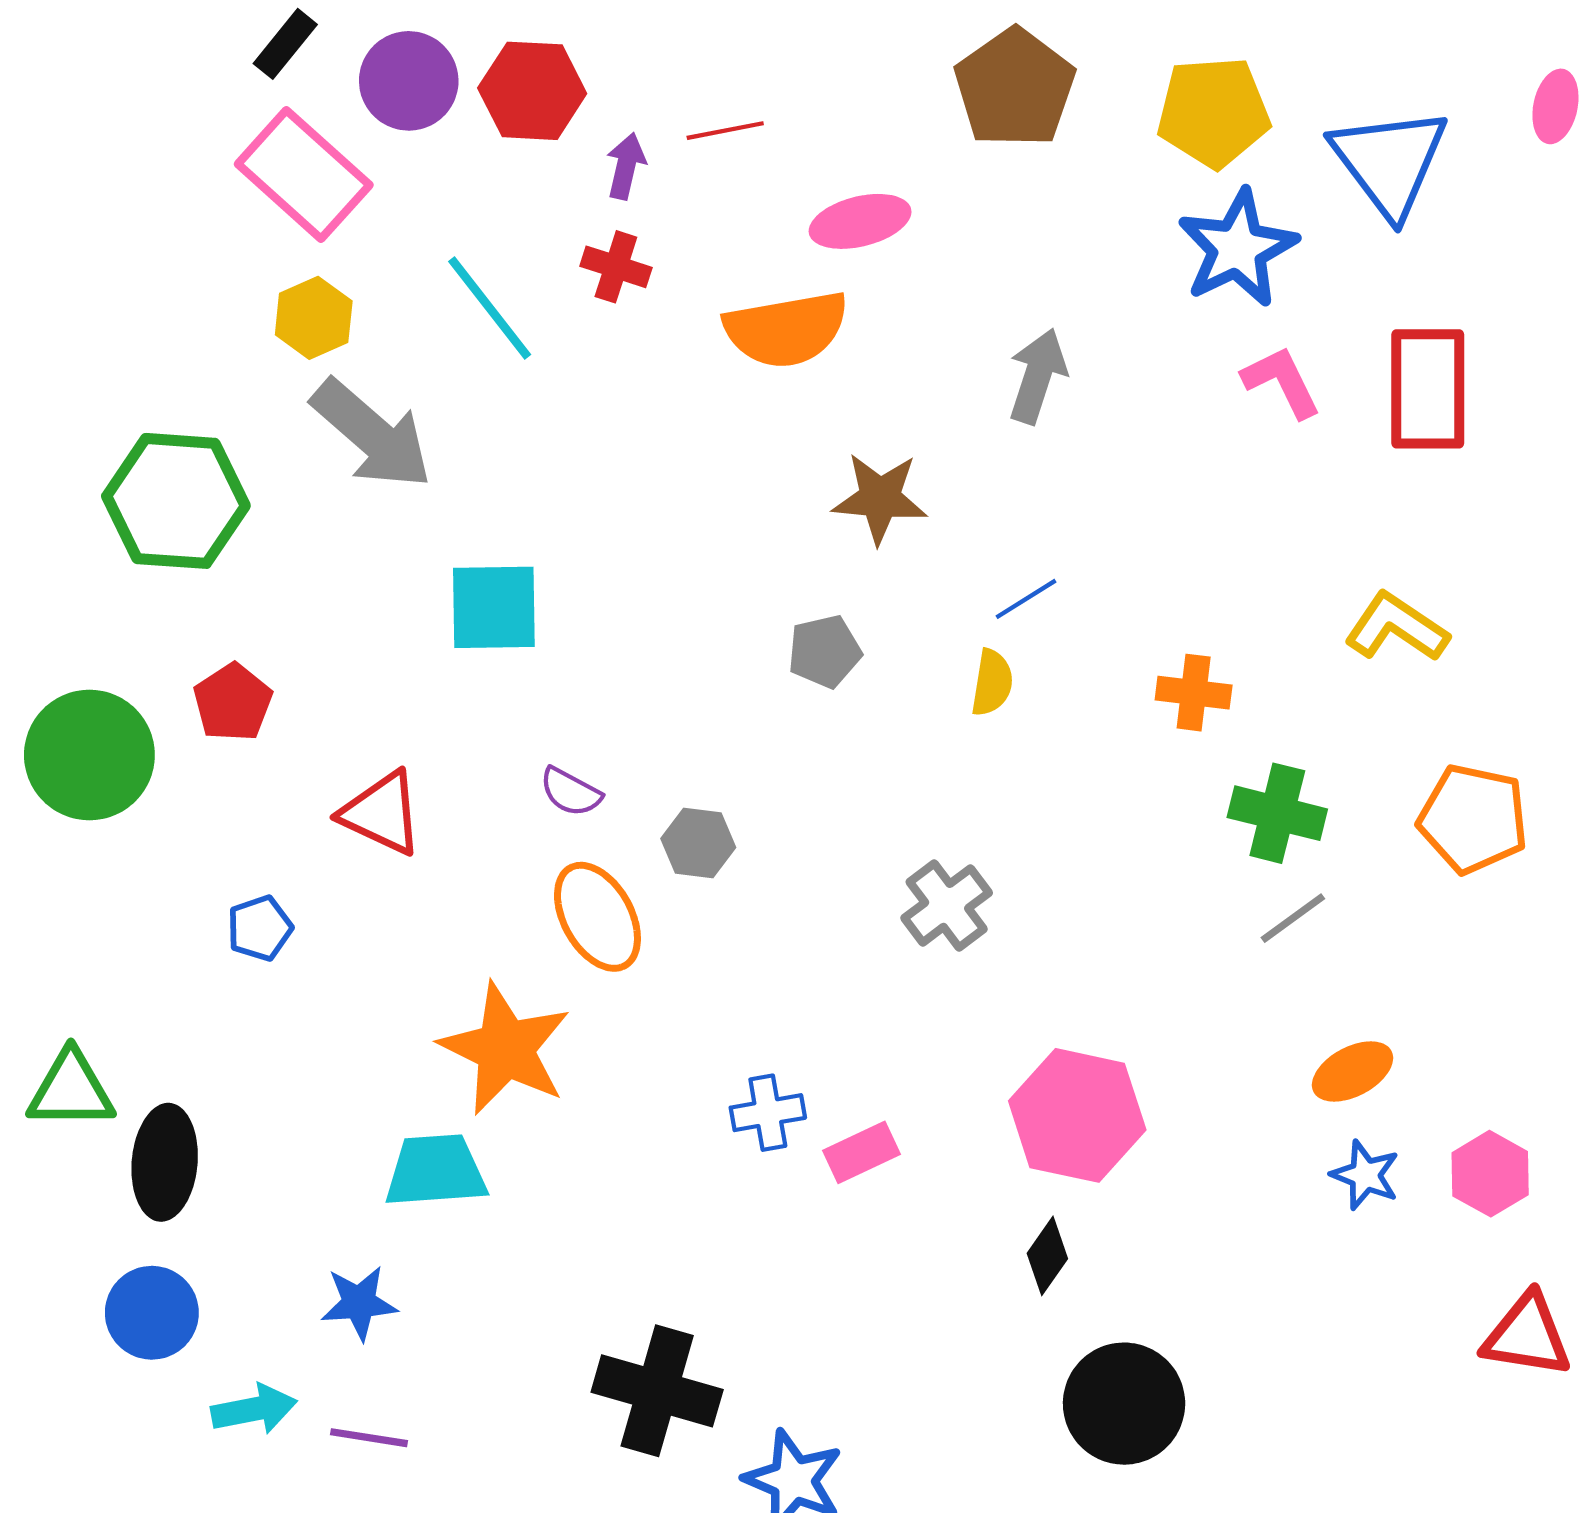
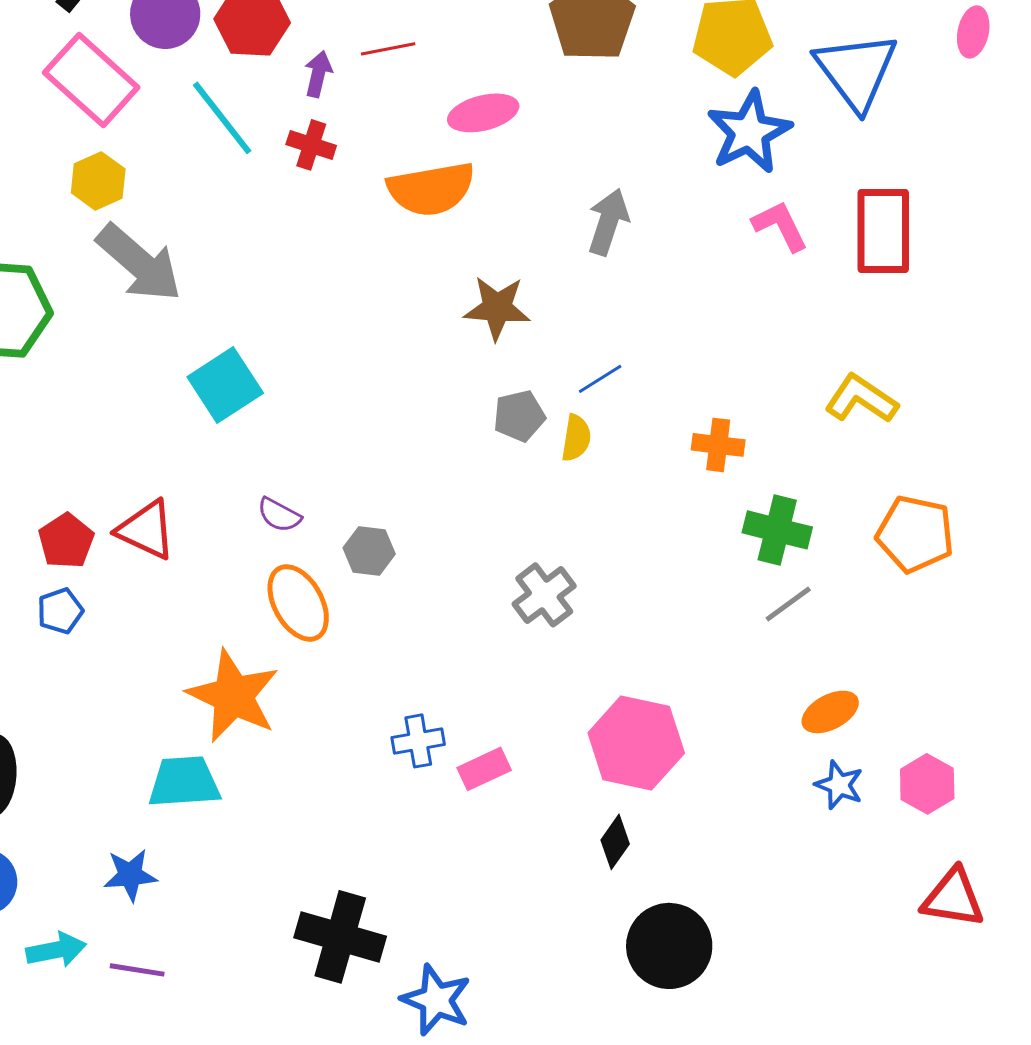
cyan line: (490, 308) -> (222, 118), moved
cyan square: (494, 607) -> (225, 385), turned -32
gray pentagon: (825, 651) -> (519, 416), moved
red pentagon: (233, 702) -> (66, 541), moved

